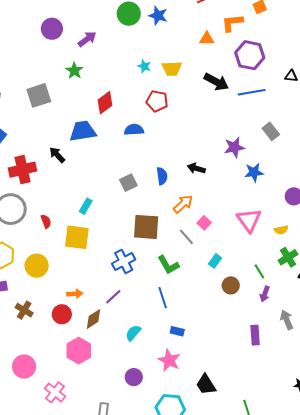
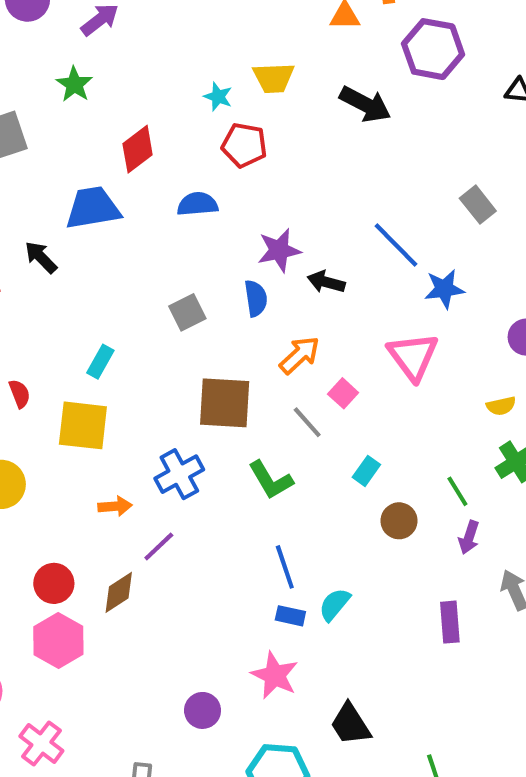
cyan star: (144, 66) -> (218, 97), moved
blue line: (252, 92) -> (396, 245), moved, turned 56
purple star: (234, 147) -> (279, 250), moved
pink triangle: (249, 220) -> (413, 356), moved
orange arrow: (75, 294) -> (115, 506), moved
blue line: (163, 298) -> (285, 567), moved
cyan semicircle: (133, 333) -> (335, 604), moved
pink hexagon: (79, 351) -> (58, 641), moved

